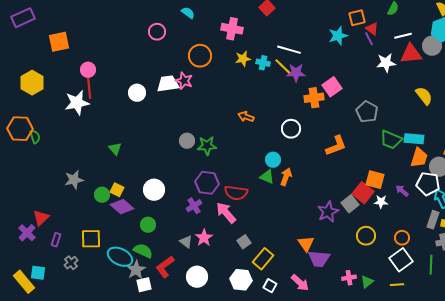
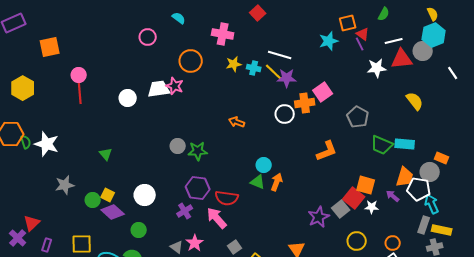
white star: (77, 103) -> (47, 144), moved, turned 30
white circle: (291, 129) -> (285, 114), moved
orange trapezoid: (419, 158) -> (405, 177), moved

